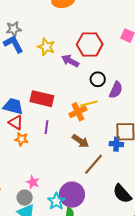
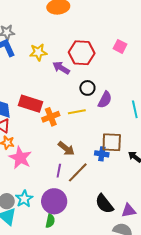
yellow star: (46, 47) -> (38, 52), turned -30
orange cross: (78, 112) -> (51, 117), moved
purple line: (47, 127) -> (59, 171), moved
pink star: (33, 182) -> (20, 158), moved, size x1.6
cyan star: (56, 201) -> (24, 199), moved

